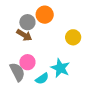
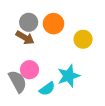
orange circle: (45, 15) -> (54, 24), moved
cyan star: (60, 68) -> (69, 76), turned 30

